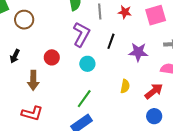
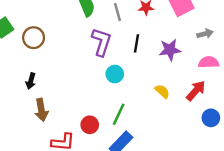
red circle: (52, 57) -> (90, 125), moved
brown arrow: (33, 80) -> (41, 110), moved
yellow semicircle: (125, 86) -> (162, 91), turned -48
blue circle: (154, 116) -> (211, 118), moved

